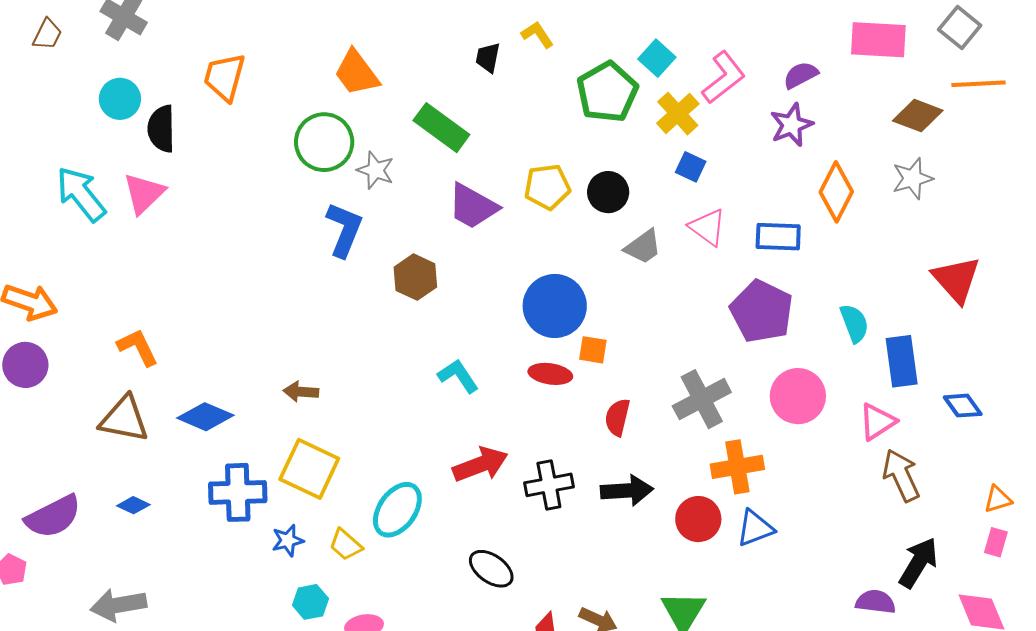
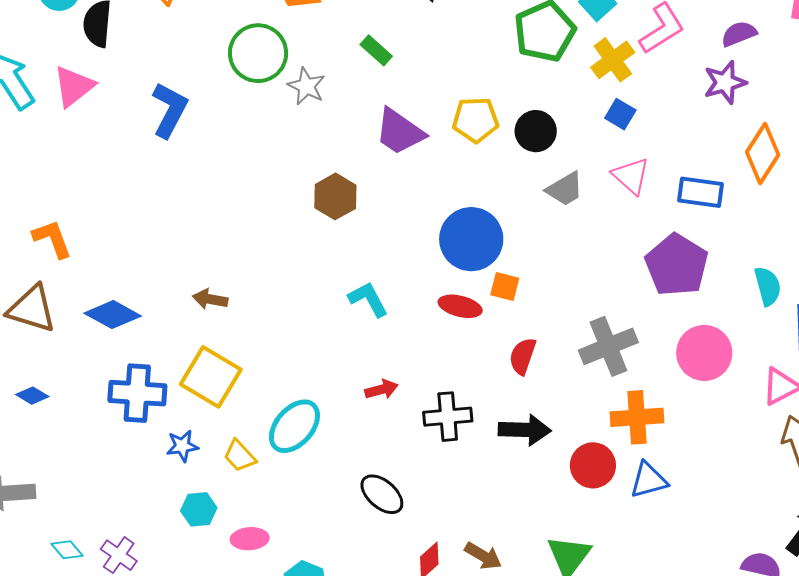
green rectangle: (441, 128) -> (376, 50), size x0.6
blue L-shape: (344, 230) -> (170, 110), moved
red arrow: (480, 464) -> (382, 389), size x0.6

